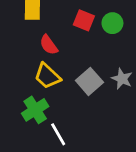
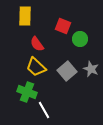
green circle: (112, 23) -> (80, 39), moved
green cross: (35, 110) -> (27, 92), turned -36

